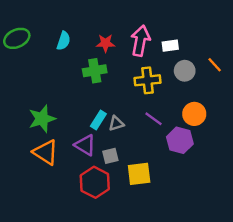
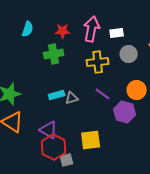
cyan rectangle: (98, 120) -> (57, 95), turned 42
purple triangle: (85, 145) -> (49, 130), moved
gray square: (110, 156) -> (67, 160), moved

